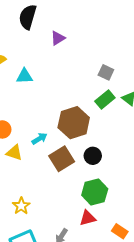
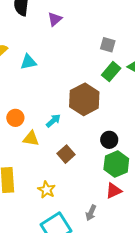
black circle: (93, 156) -> (109, 140), moved
brown square: (62, 159) -> (66, 154), moved, size x0.7

